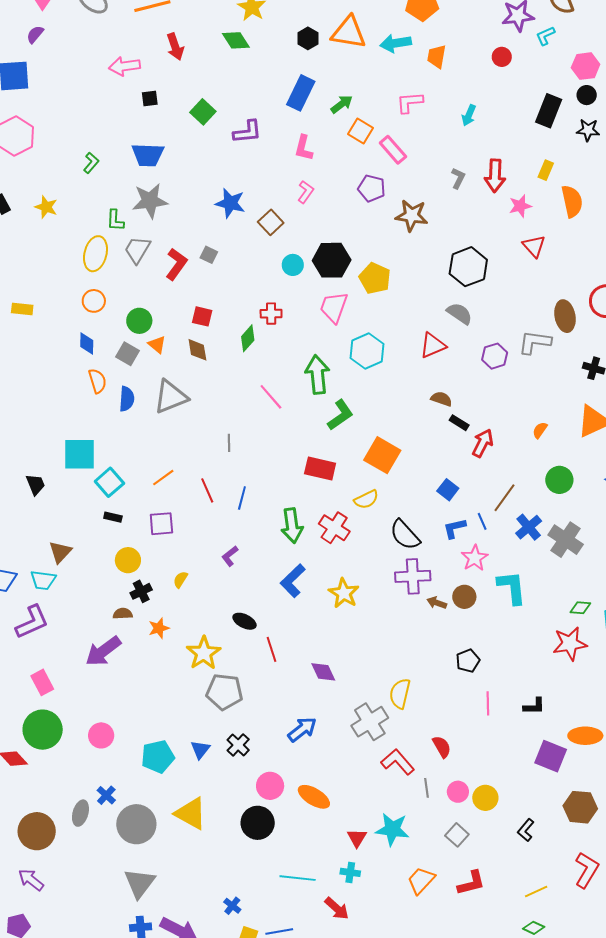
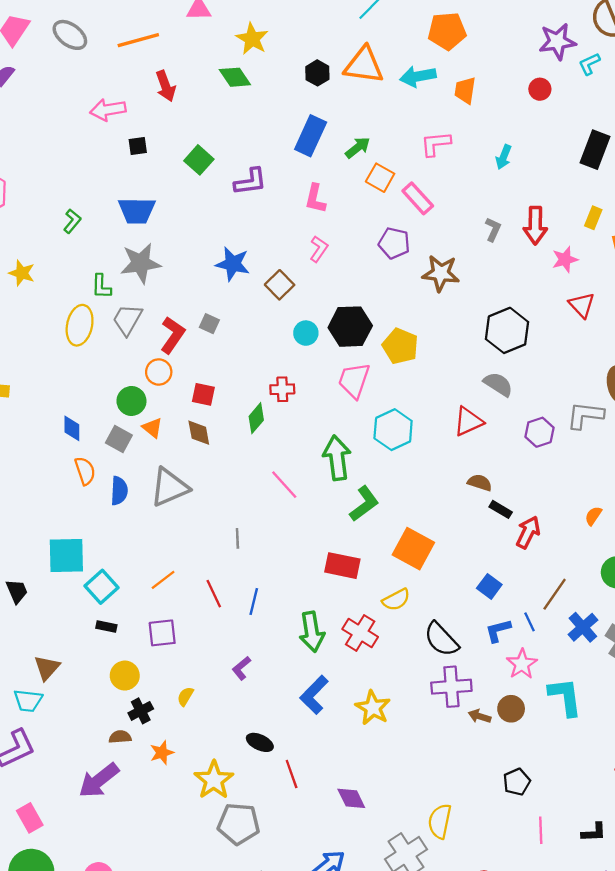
orange circle: (94, 301) -> (159, 372), moved

